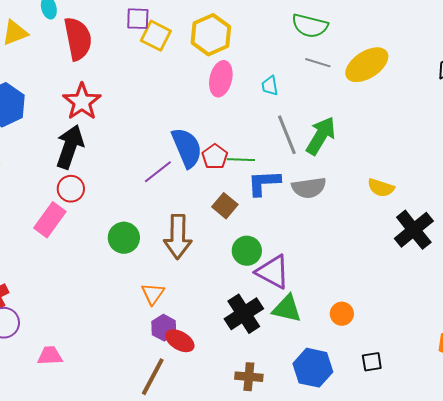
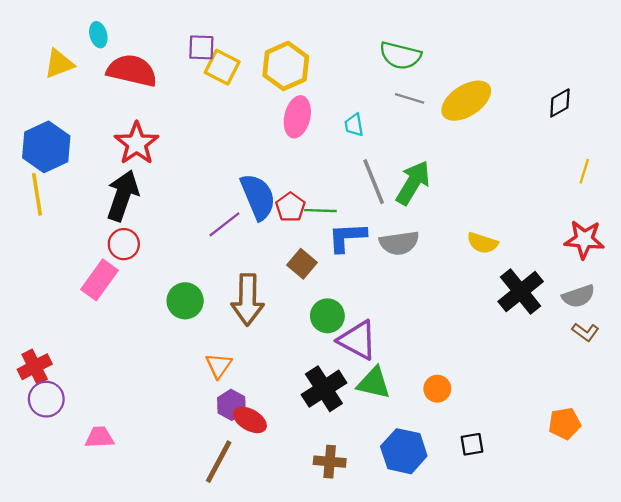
red semicircle: (78, 39) -> (132, 71), turned -66

